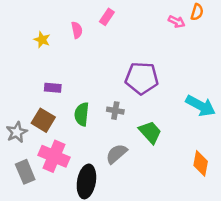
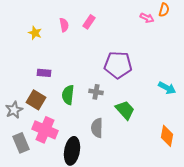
pink rectangle: (107, 17) -> (89, 22), moved
cyan arrow: (201, 106) -> (167, 88), size x0.7
gray semicircle: (117, 154) -> (97, 128), turned -48

